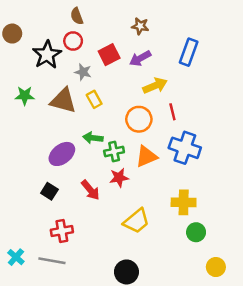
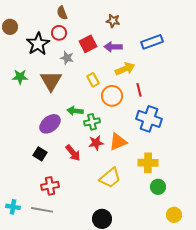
blue rectangle: (189, 52) -> (152, 42), turned 50
purple arrow: (140, 58) -> (113, 47), turned 30
yellow rectangle: (94, 99) -> (93, 80), moved
brown triangle: (63, 101) -> (51, 81), turned 45
orange triangle: (146, 156) -> (118, 142), moved
cyan cross: (16, 257) -> (13, 207), turned -32

